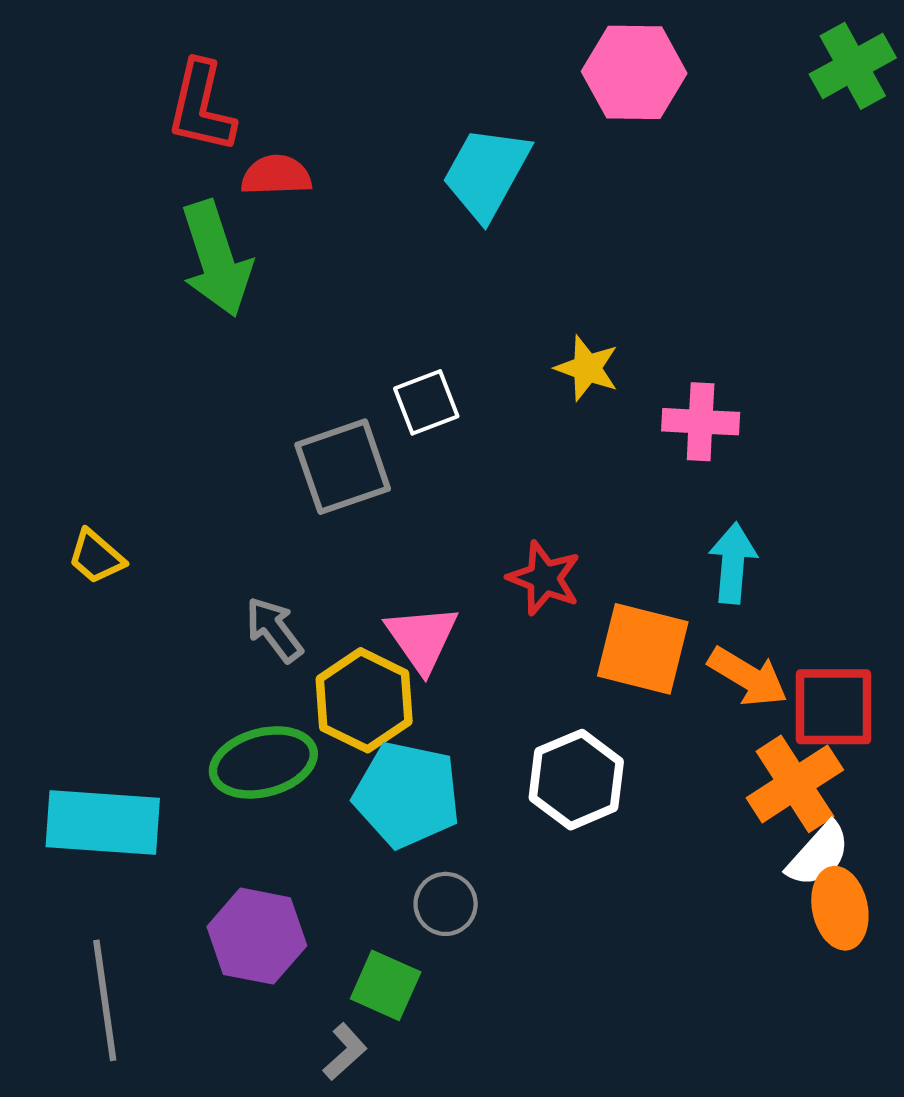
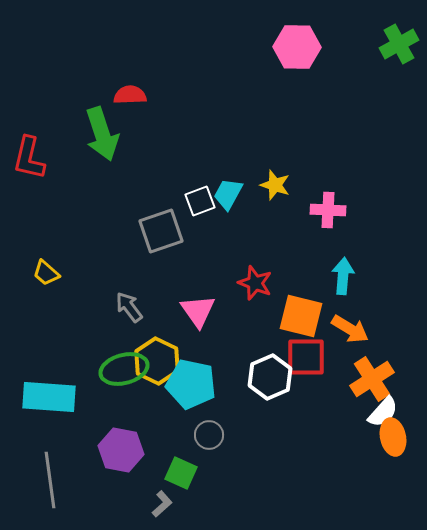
red L-shape: (201, 107) -> (29, 158), moved
cyan trapezoid: (486, 173) -> (228, 194), moved, size x0.7
yellow hexagon: (364, 700) -> (157, 361), moved
red square: (833, 707) -> (306, 357), moved

